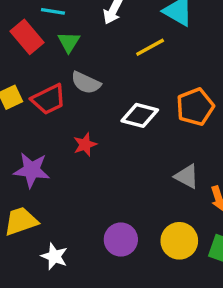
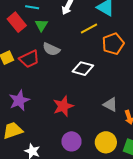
orange pentagon: (195, 107) -> (113, 44), moved
red star: (85, 145) -> (63, 106), moved, size x1.5
purple star: (32, 170) -> (19, 100), turned -30

